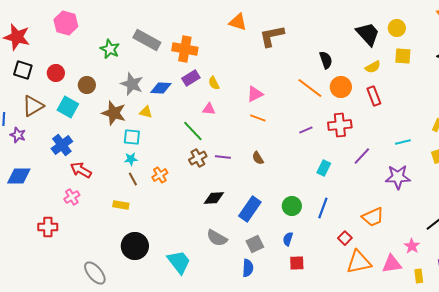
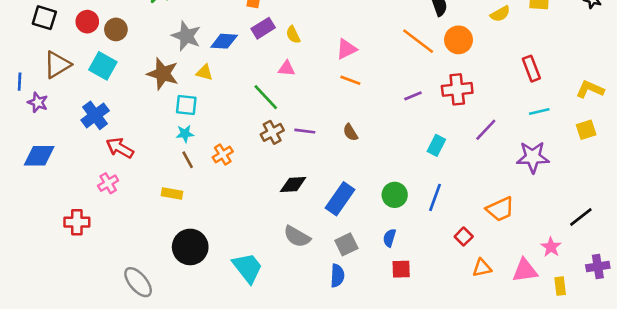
brown circle: (87, 85) -> (116, 29), moved
red rectangle: (374, 96) -> (531, 69), moved
orange triangle: (359, 262) -> (482, 268), size x0.6

